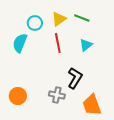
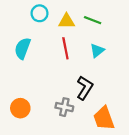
yellow triangle: (59, 19) -> (67, 21), turned 35
cyan circle: (35, 23) -> (40, 13), moved

